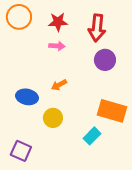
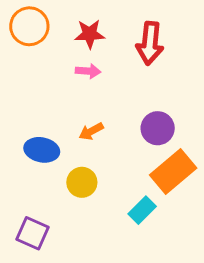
purple circle: (105, 60) -> (158, 128), moved
orange rectangle: (112, 111) -> (173, 172), turned -56

